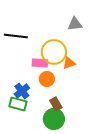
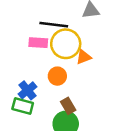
black line: (16, 36) -> (54, 25), moved
pink rectangle: (40, 63) -> (38, 43), moved

